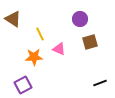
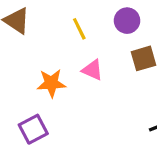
yellow line: (40, 34) -> (79, 29), moved

